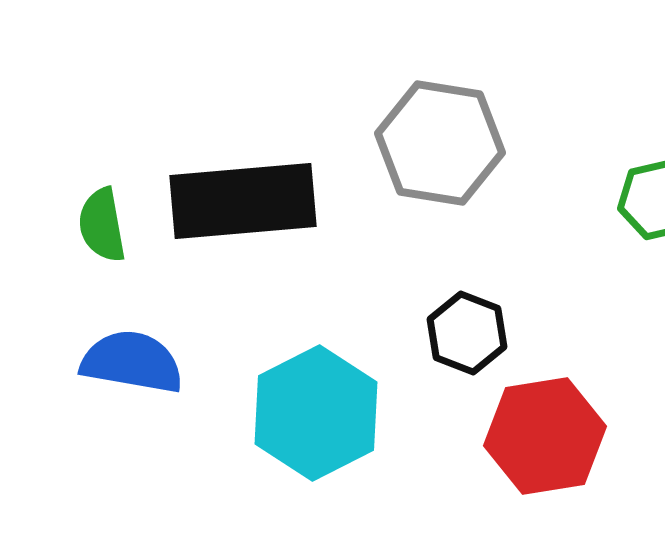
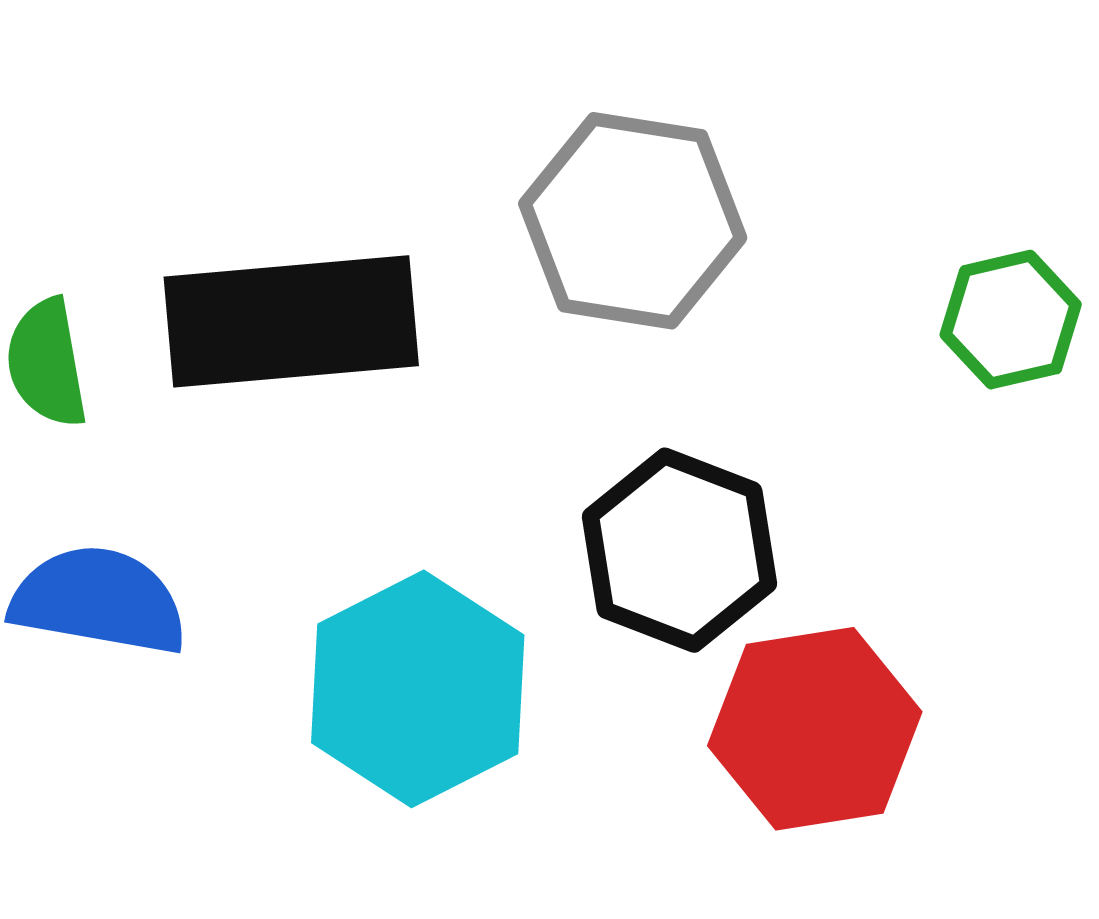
black hexagon: (467, 333) -> (680, 550), size x1.4

